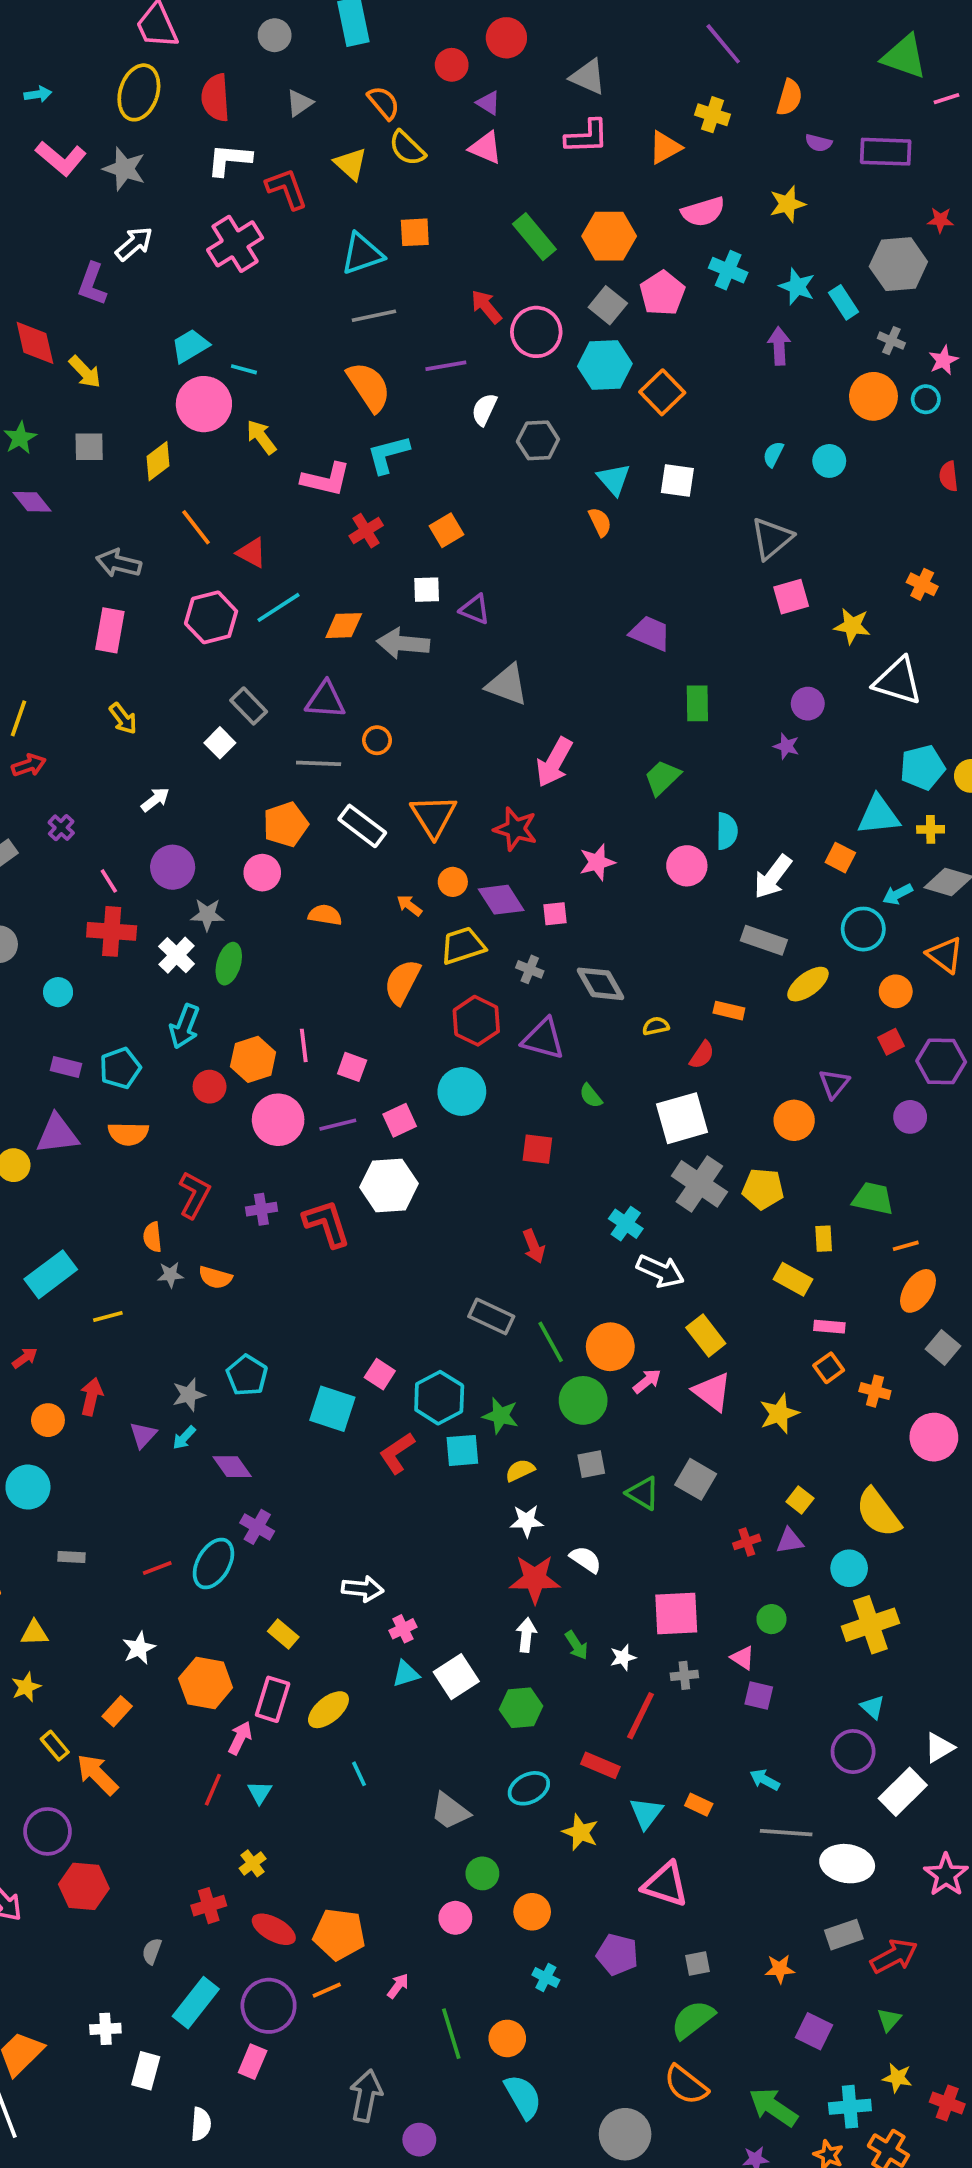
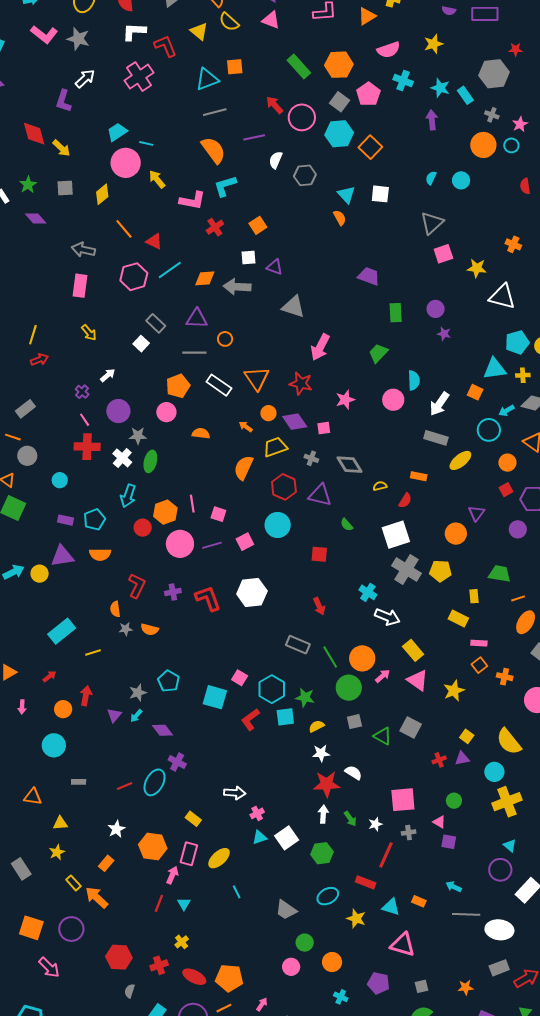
purple circle: (808, 704) -> (436, 309), moved
purple cross: (61, 828) -> (82, 392), moved
white hexagon: (389, 1185) -> (252, 592), moved
cyan triangle: (646, 1813) -> (391, 907), turned -48
red hexagon: (84, 1886) -> (119, 957), moved

